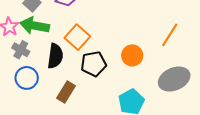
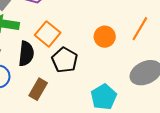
orange circle: (132, 55) -> (105, 37), moved
black pentagon: (94, 64) -> (65, 60), turned -30

